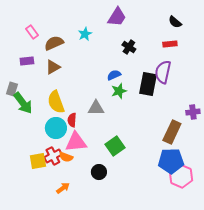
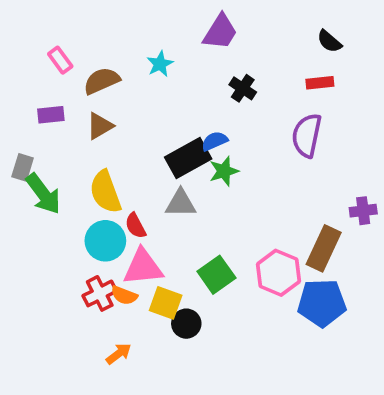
black rectangle: (148, 84) -> (188, 158), moved, turned 50
red semicircle: (72, 120) -> (135, 226), turned -32
yellow square: (38, 161) -> (166, 303), moved, turned 30
pink hexagon: (181, 176) -> (278, 273), moved

